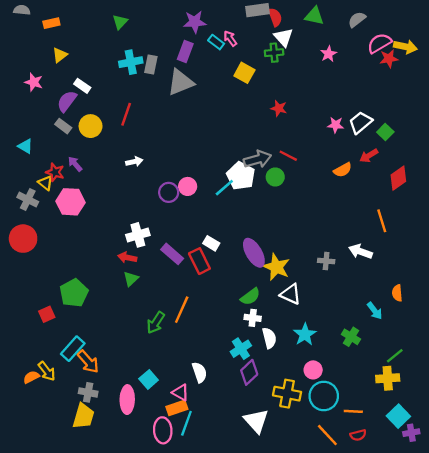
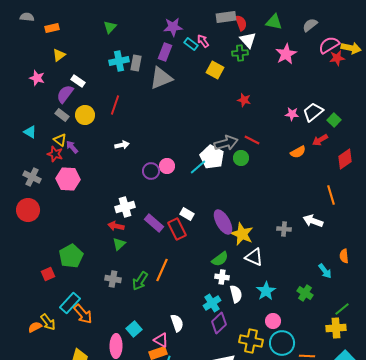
pink star: (328, 54) -> (286, 54), size x1.5
yellow triangle: (46, 183) -> (60, 140), moved
gray cross: (88, 392) -> (113, 279), moved

